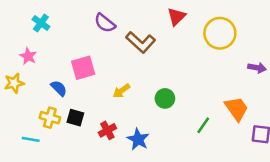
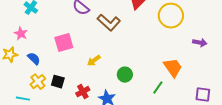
blue semicircle: (59, 88) -> (34, 59), moved
green circle: (165, 98) -> (125, 75), moved
orange trapezoid: (237, 109) -> (173, 68), moved
yellow cross: (50, 118) -> (38, 82), turned 35

